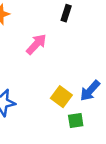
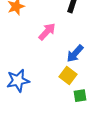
blue arrow: (90, 91) -> (75, 54), moved

